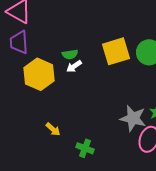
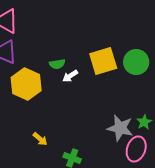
white arrow: (74, 66) -> (70, 76), moved

